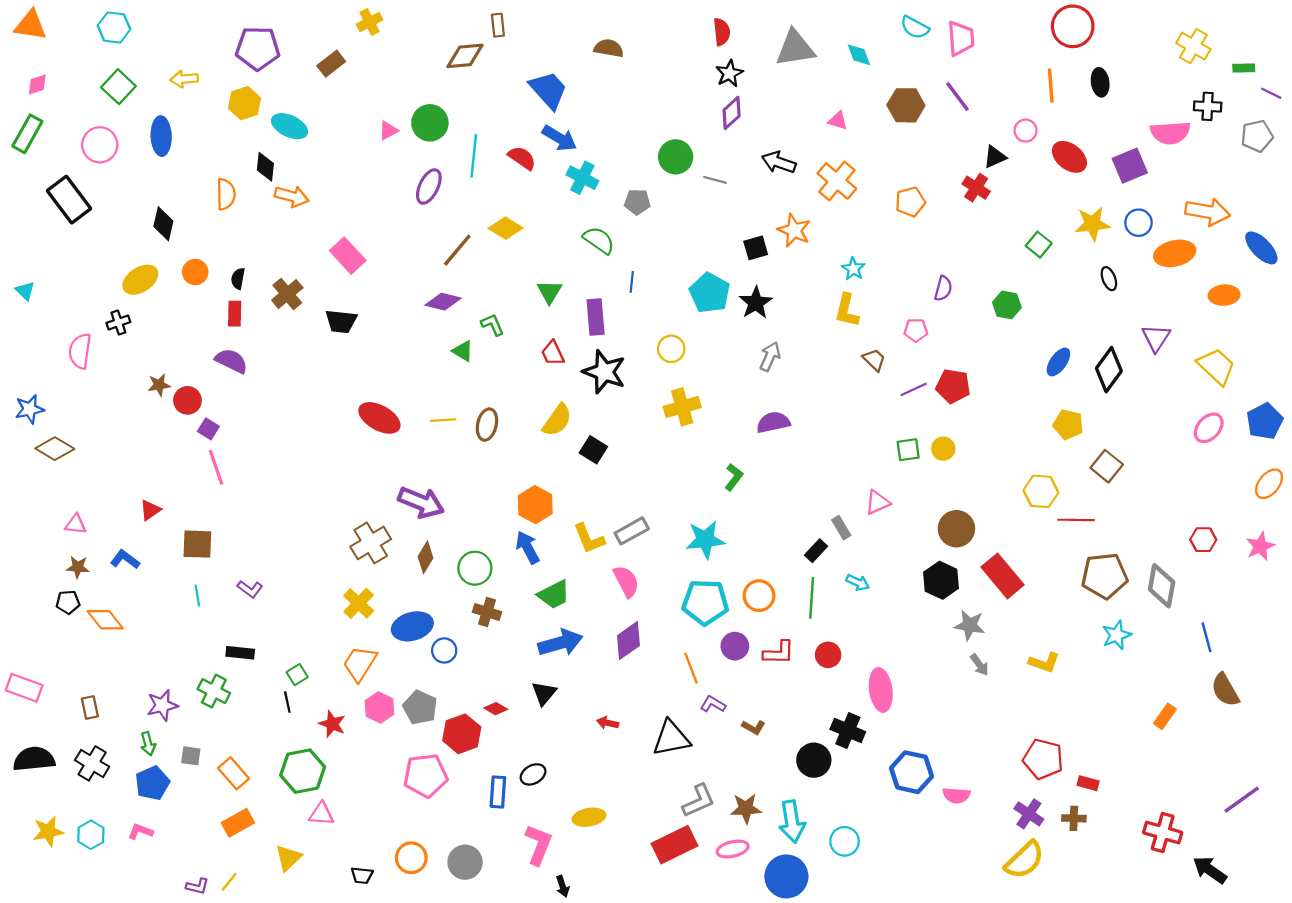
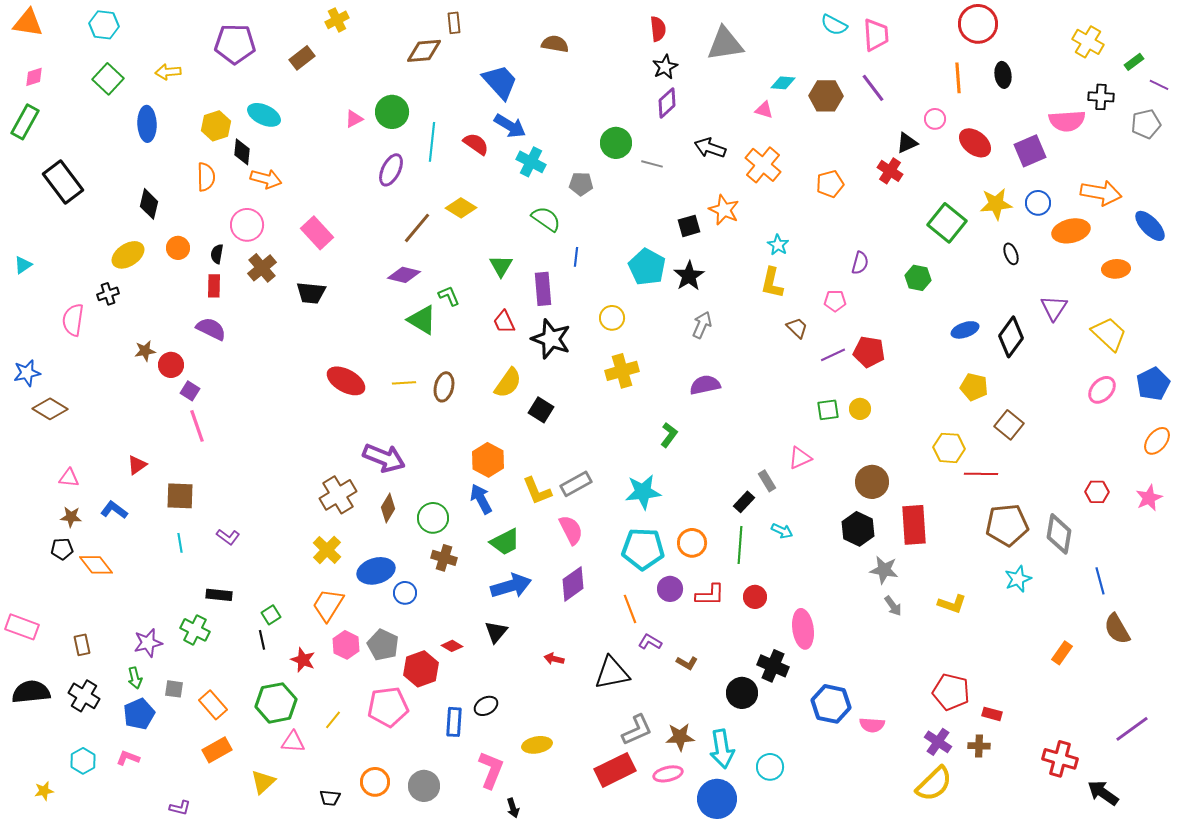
cyan diamond: (859, 55) -> (783, 83), moved, turned -65
green rectangle: (1244, 68) -> (1134, 62), turned -36
yellow hexagon: (245, 103) -> (216, 126), moved
pink circle: (100, 145) -> (247, 225), moved
green square: (1039, 245) -> (947, 223), size x1.6
cyan triangle: (25, 291) -> (23, 265), turned 42
green triangle: (463, 351) -> (422, 320), size x1.5
blue ellipse: (1058, 362) -> (965, 330), turned 36
red rectangle: (1002, 576) -> (914, 525), turned 36
yellow star: (48, 831) -> (44, 791), moved, size x0.7
yellow line: (229, 882) -> (333, 720), moved

